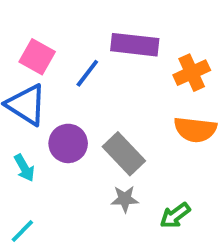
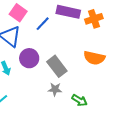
orange cross: (192, 73) -> (94, 19), moved
green arrow: (175, 215) -> (79, 100), turned -119

